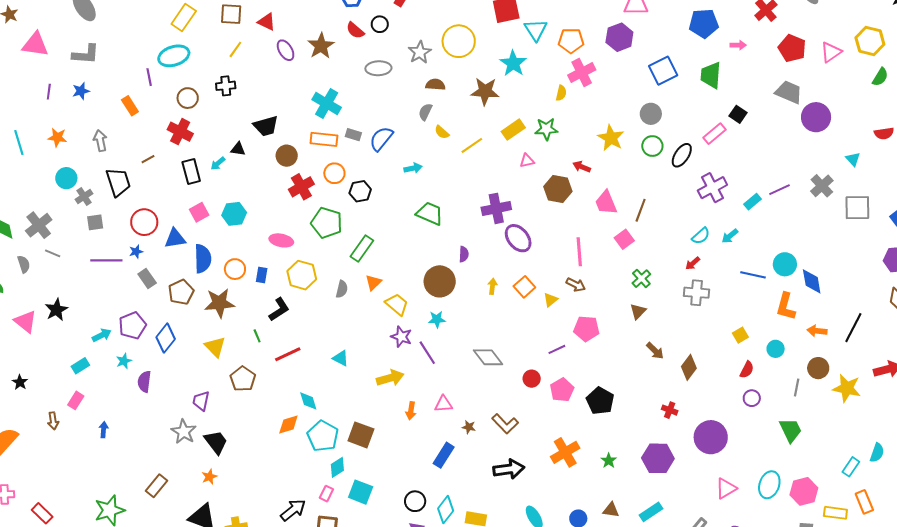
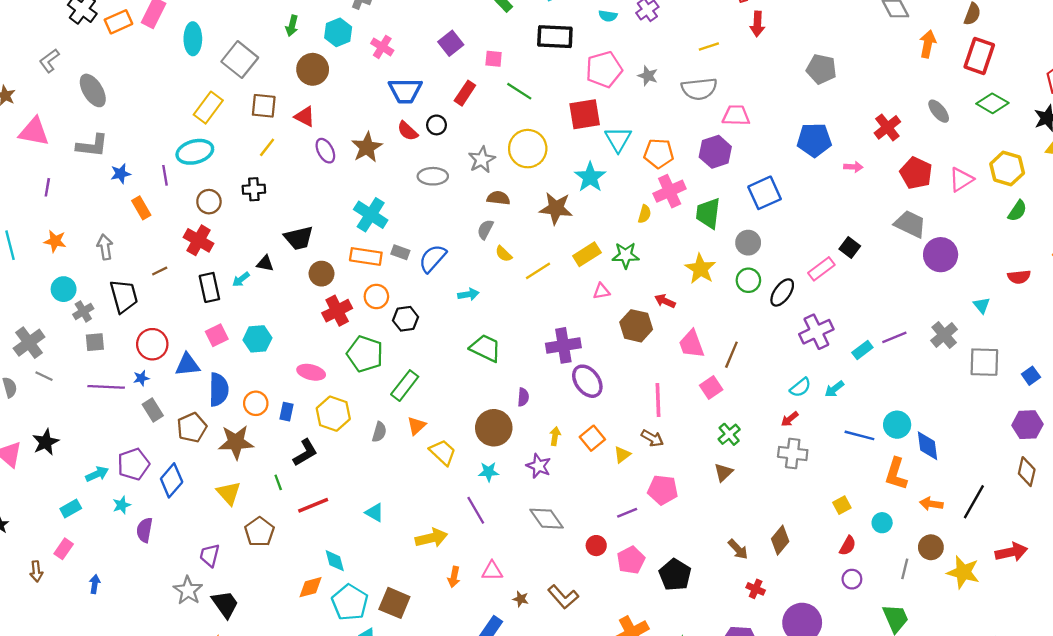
green trapezoid: (711, 75) -> (708, 213), moved
blue star: (81, 91) -> (121, 174), moved
purple star: (401, 337) -> (539, 466), moved
brown arrow: (655, 351) -> (738, 549), moved

